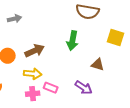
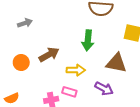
brown triangle: (98, 65) -> (116, 63), size x1.5
yellow arrow: (33, 74) -> (76, 70), moved

